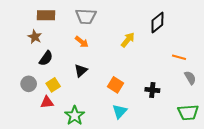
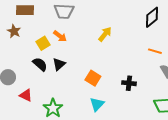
black diamond: (157, 22) -> (152, 17), moved
black semicircle: (46, 58) -> (40, 64), moved, turned -84
yellow square: (53, 85) -> (43, 43), moved
red triangle: (47, 102) -> (26, 95), turned 32

